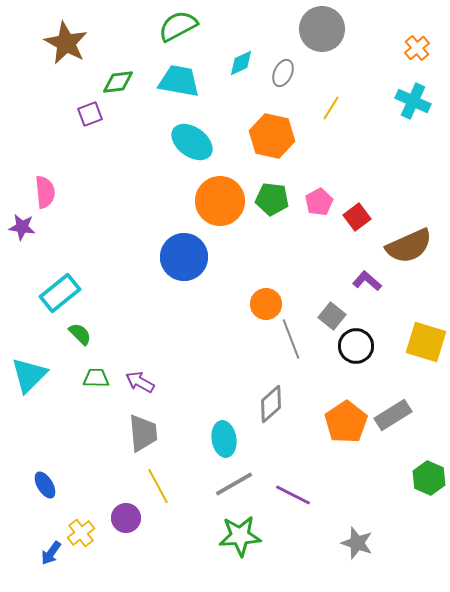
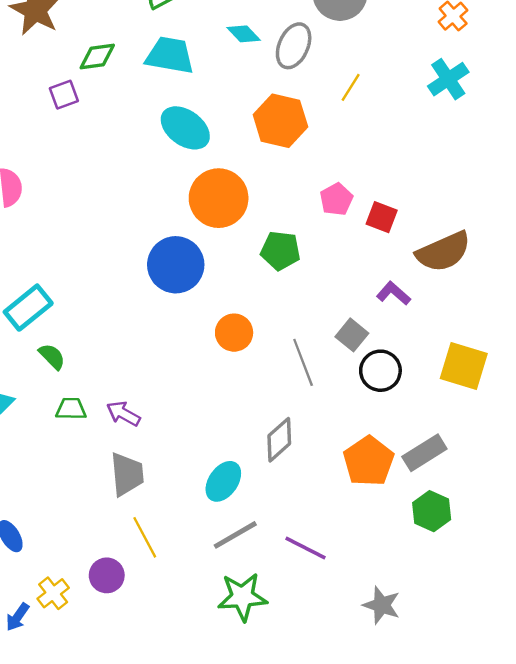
cyan diamond: (241, 63) -> (244, 34), turned 72
gray ellipse: (283, 73) -> (294, 46), size x1.4
cyan cross: (413, 101) -> (448, 79), turned 32
green pentagon: (272, 199) -> (280, 250), moved
red square: (357, 217) -> (382, 217), turned -32
orange circle: (266, 304) -> (234, 333), moved
cyan ellipse: (224, 439) -> (223, 481), turned 44
green hexagon: (429, 478) -> (432, 511), moved

